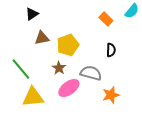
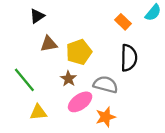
black semicircle: (111, 50) -> (129, 58), size x1.6
orange star: (111, 95) -> (106, 117), moved
yellow triangle: (33, 97) -> (38, 112), size x0.7

